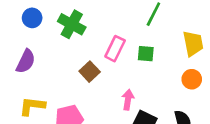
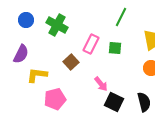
pink arrow: (128, 100) -> (101, 84), turned 133
yellow L-shape: (32, 106) -> (37, 75), moved

